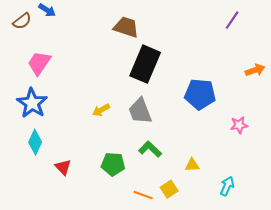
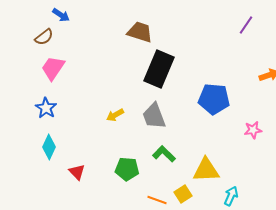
brown semicircle: (22, 21) -> (44, 37), moved
blue star: (32, 103) -> (46, 108), size x0.7
yellow triangle: (192, 165) -> (206, 170), size x1.8
cyan arrow: (227, 186) -> (231, 196), moved

